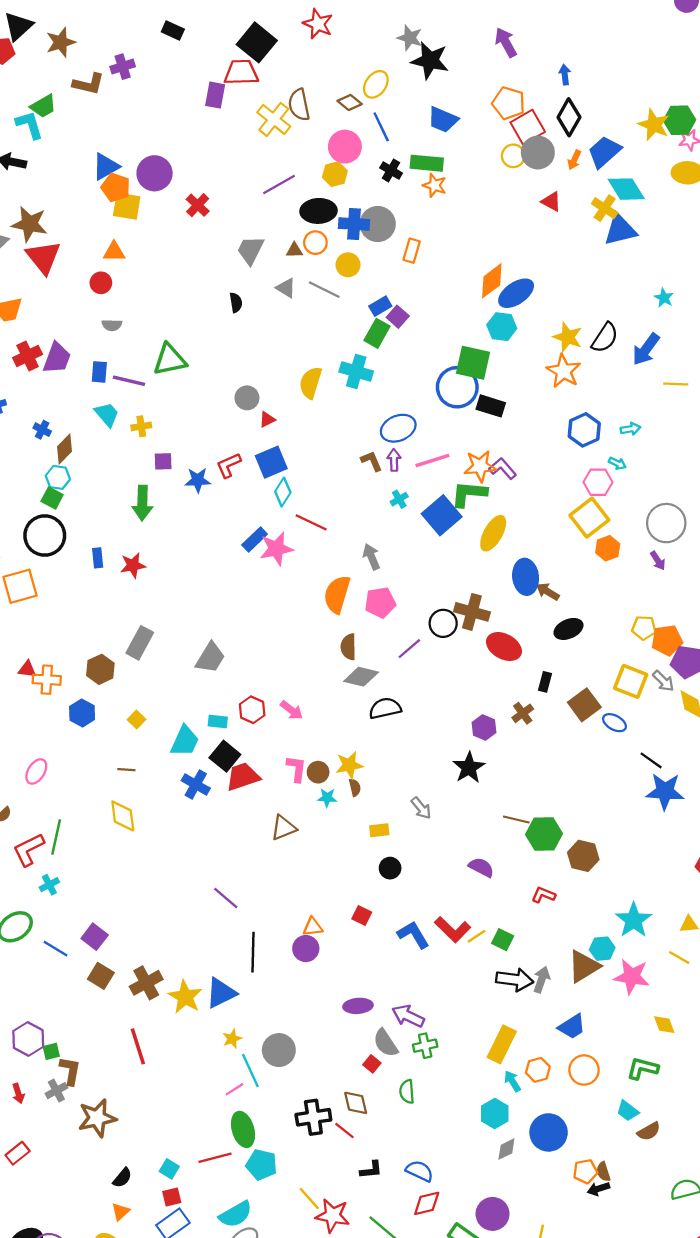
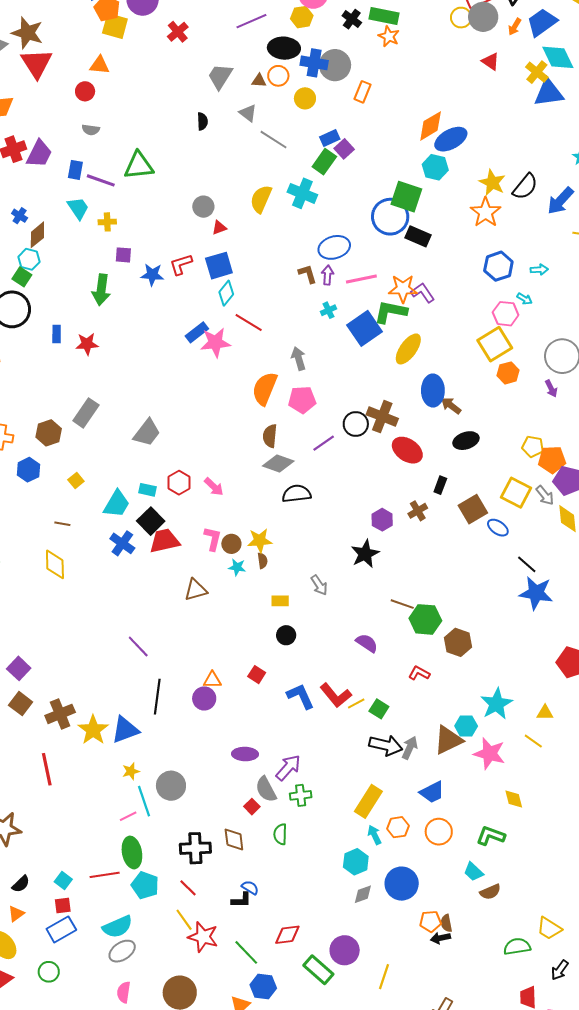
gray line: (324, 290) -> (273, 140), moved
purple arrow: (408, 1016) -> (288, 768), turned 100
red line: (344, 1130) -> (188, 888), moved
blue semicircle: (420, 1171) -> (250, 888), moved, size x0.7

